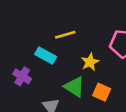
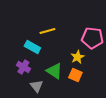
yellow star: (90, 62) -> (77, 57), moved
purple cross: (22, 76) -> (23, 67), moved

